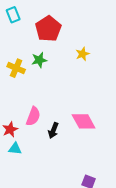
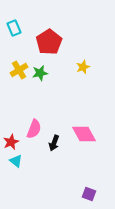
yellow cross: (16, 68) -> (19, 70), moved, turned 36
cyan triangle: (15, 149) -> (16, 161), turned 32

